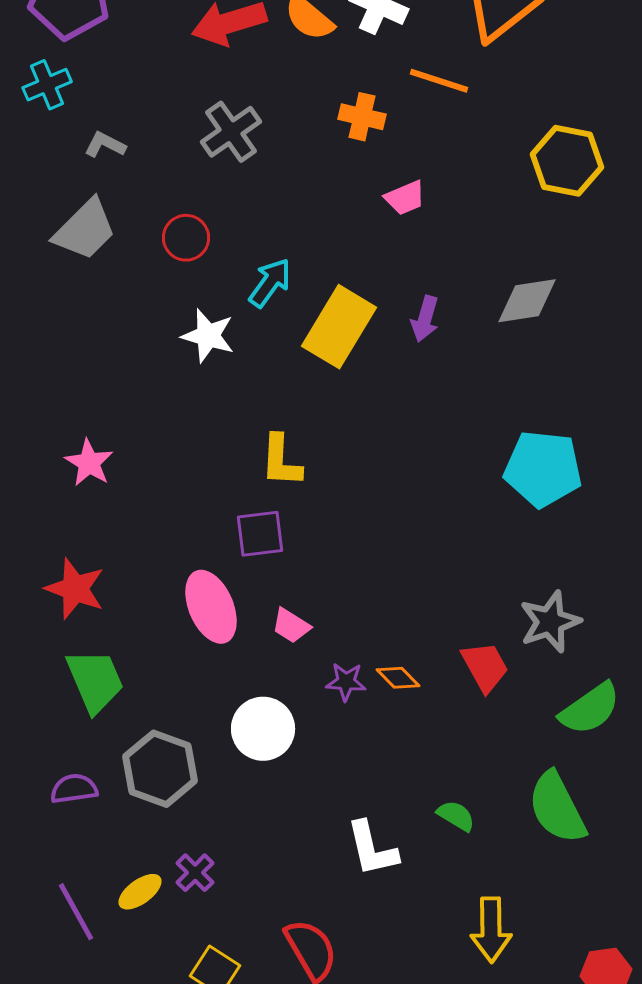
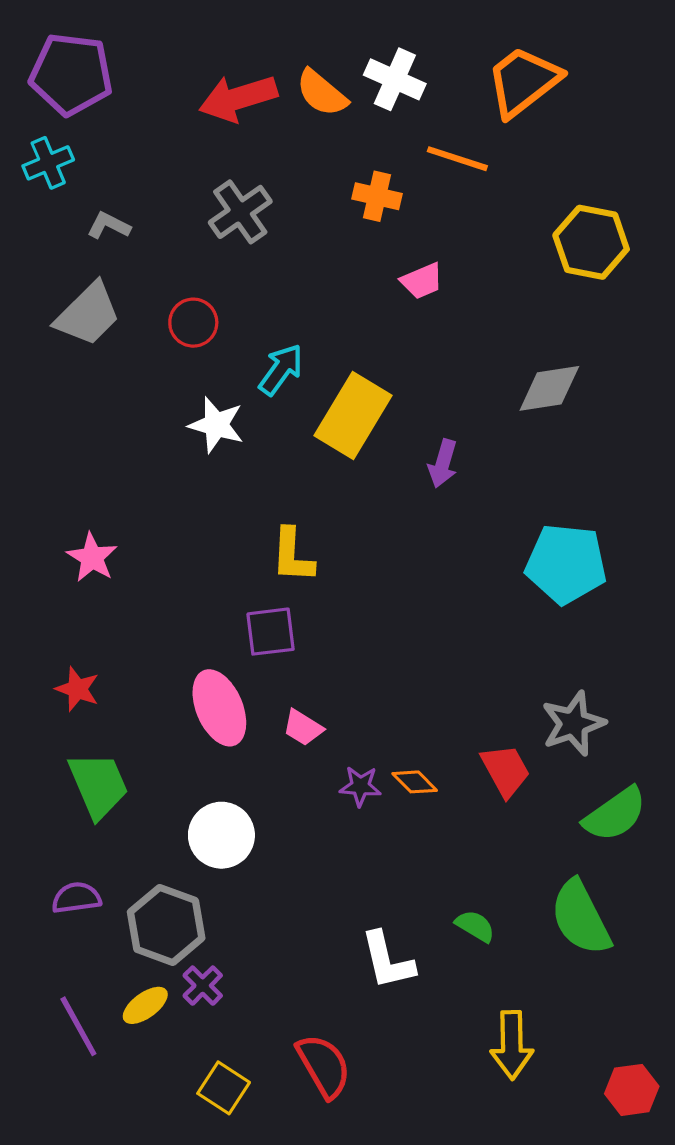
purple arrow: (425, 319) -> (443, 464), moved
red star: (75, 589) -> (77, 689), size x0.7
white circle: (263, 729) -> (221, 835), moved
gray hexagon: (160, 769) -> (166, 925), moved

